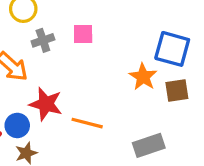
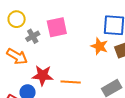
pink square: (83, 34) -> (57, 27), size x1.5

